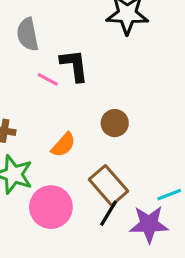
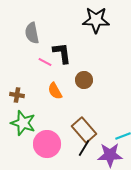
brown circle: (115, 123) -> (84, 80), moved
orange semicircle: (63, 145) -> (55, 91), moved, turned 108

